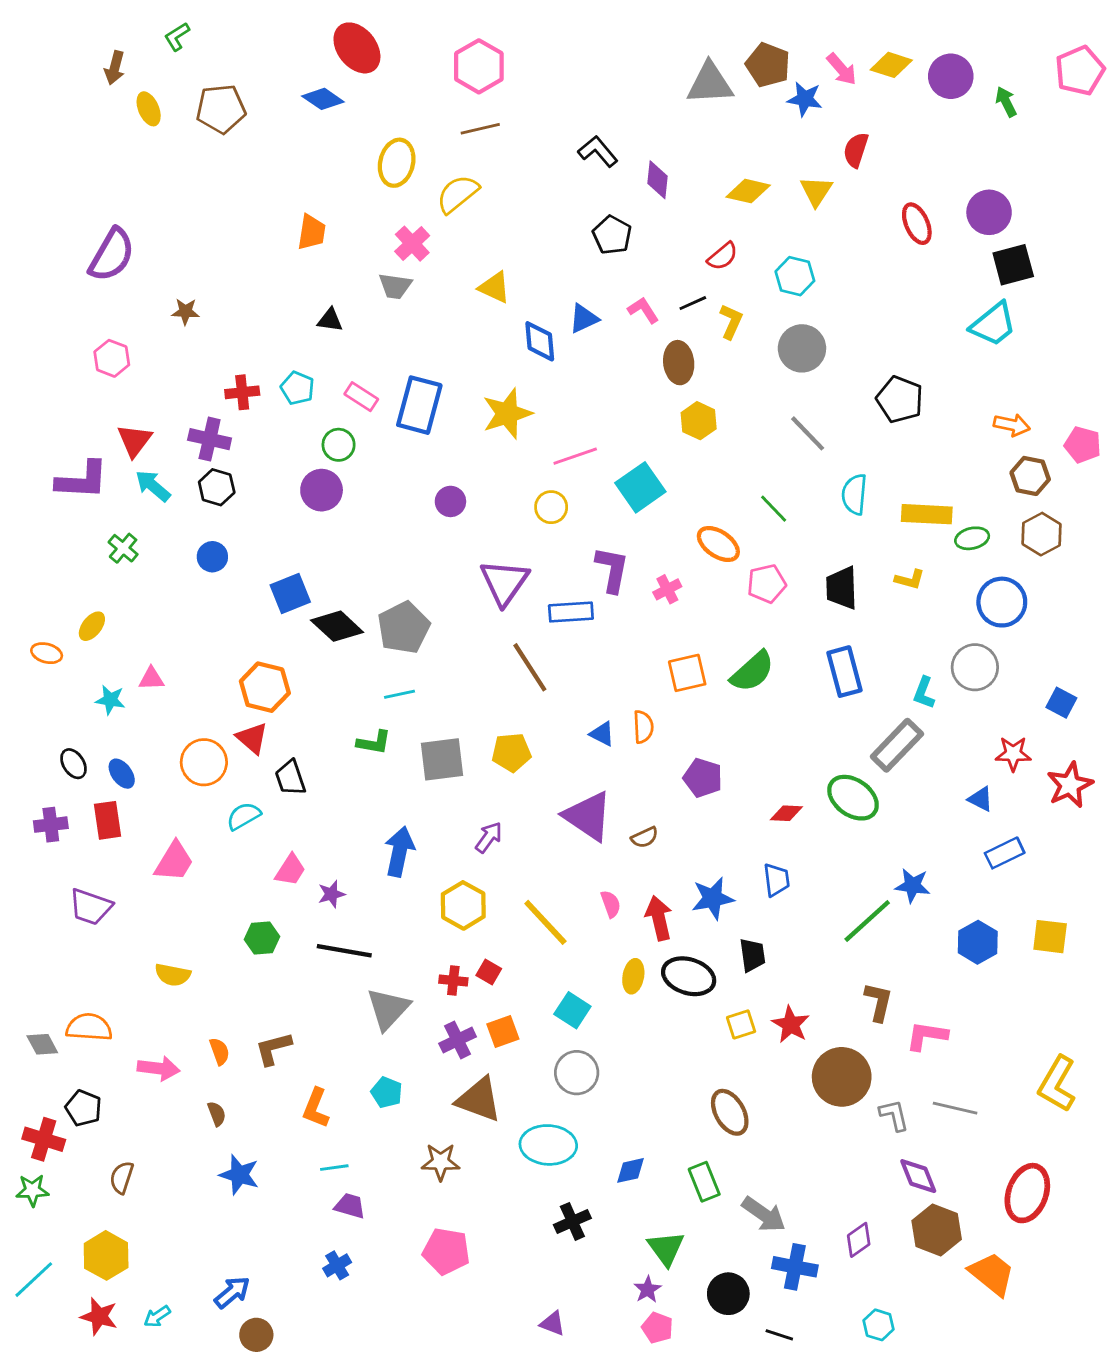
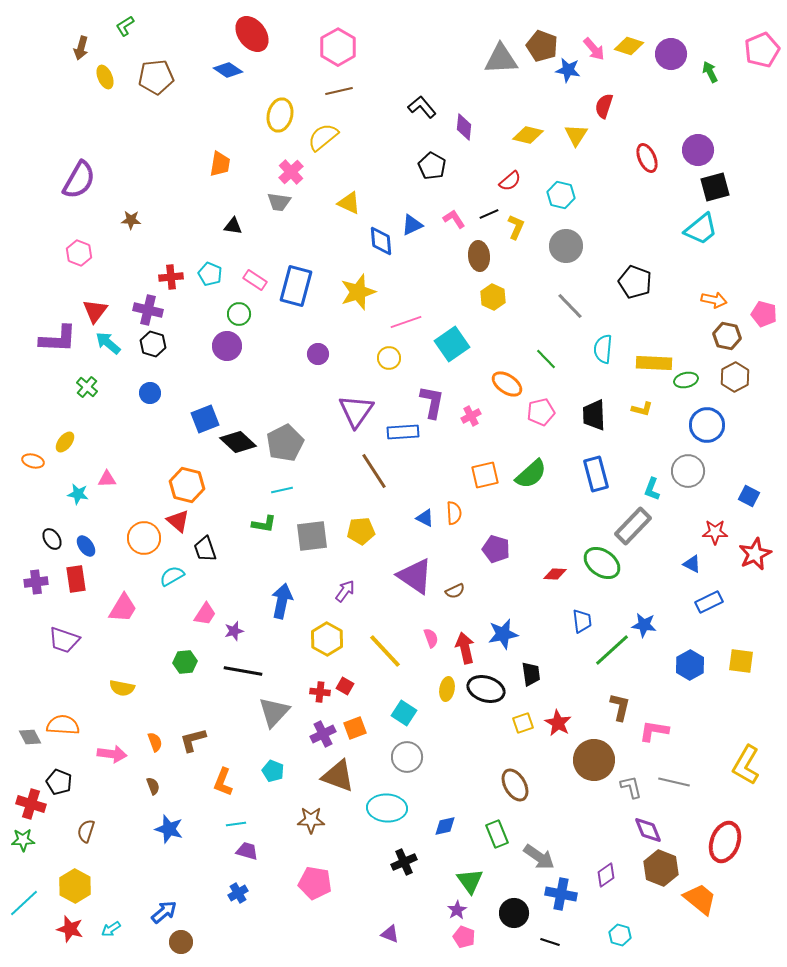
blue trapezoid: (776, 880) -> (582, 621), moved

